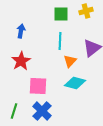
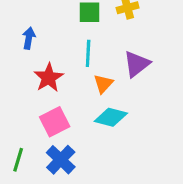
red star: (21, 61) -> (49, 78), moved
pink square: (38, 86) -> (55, 122), turned -30

